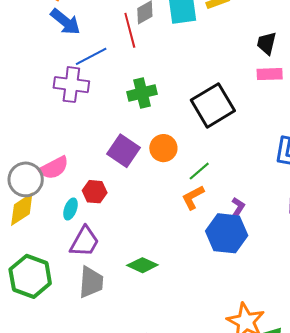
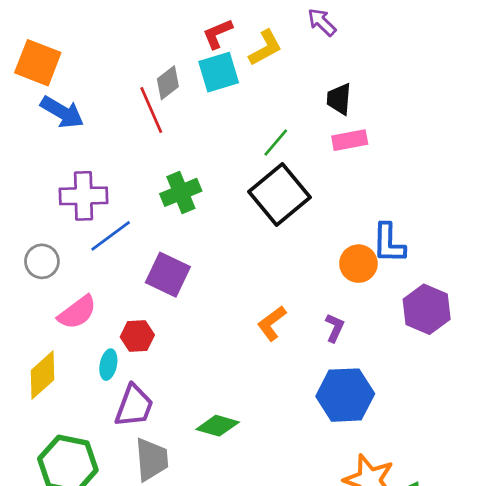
blue line: (91, 56) -> (111, 236), moved
orange circle: (163, 148) -> (358, 264), moved
green line: (199, 171) -> (276, 142), moved
gray circle: (26, 179) -> (42, 261), moved, size x0.7
blue hexagon: (227, 233) -> (345, 395), moved

